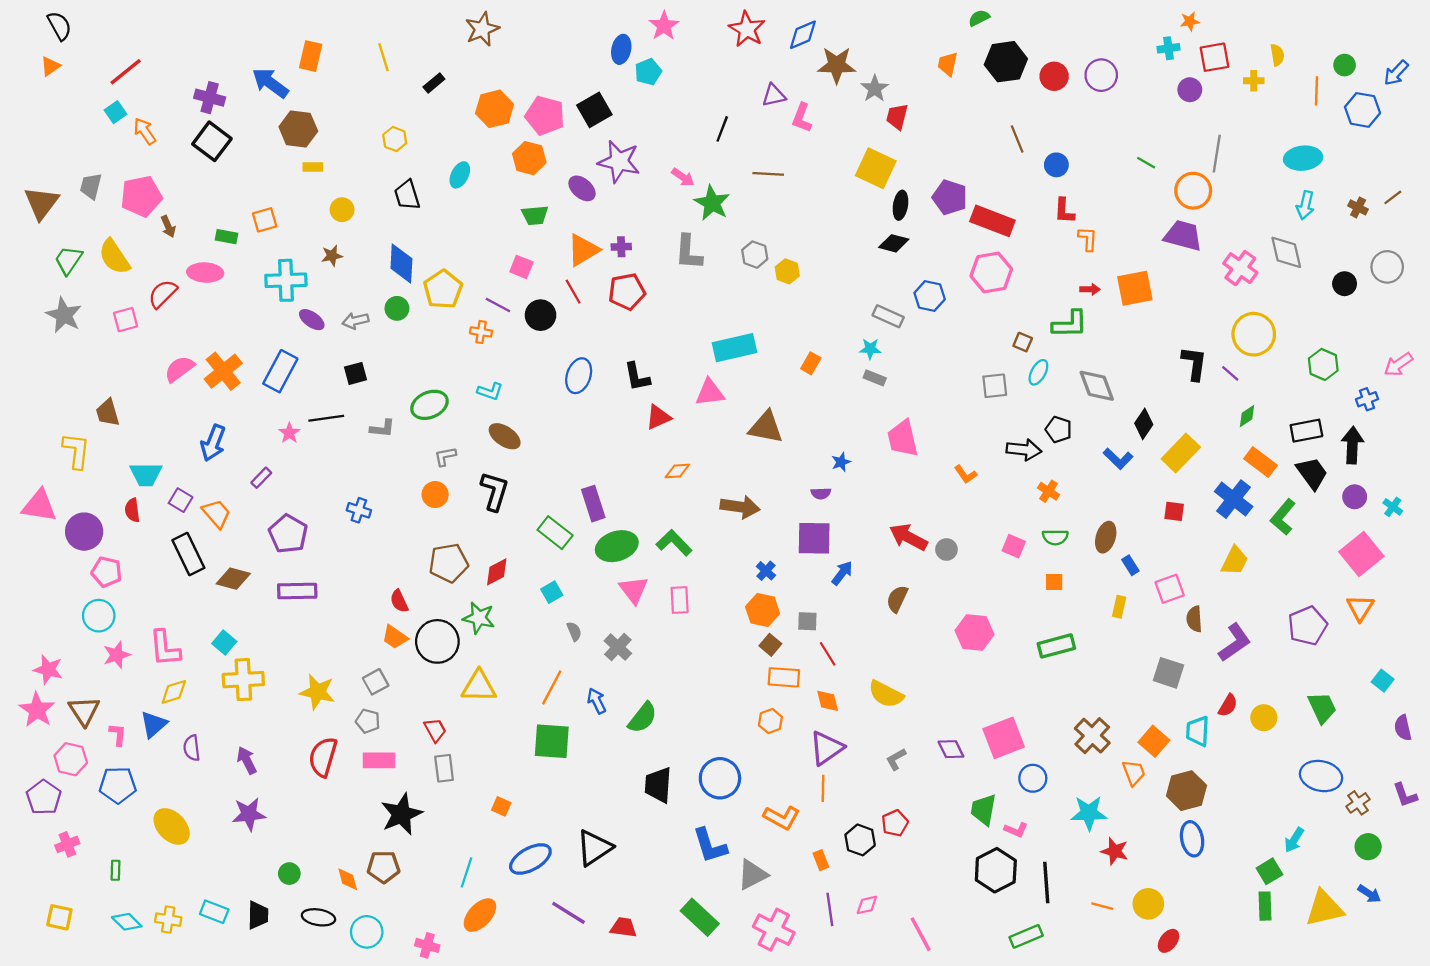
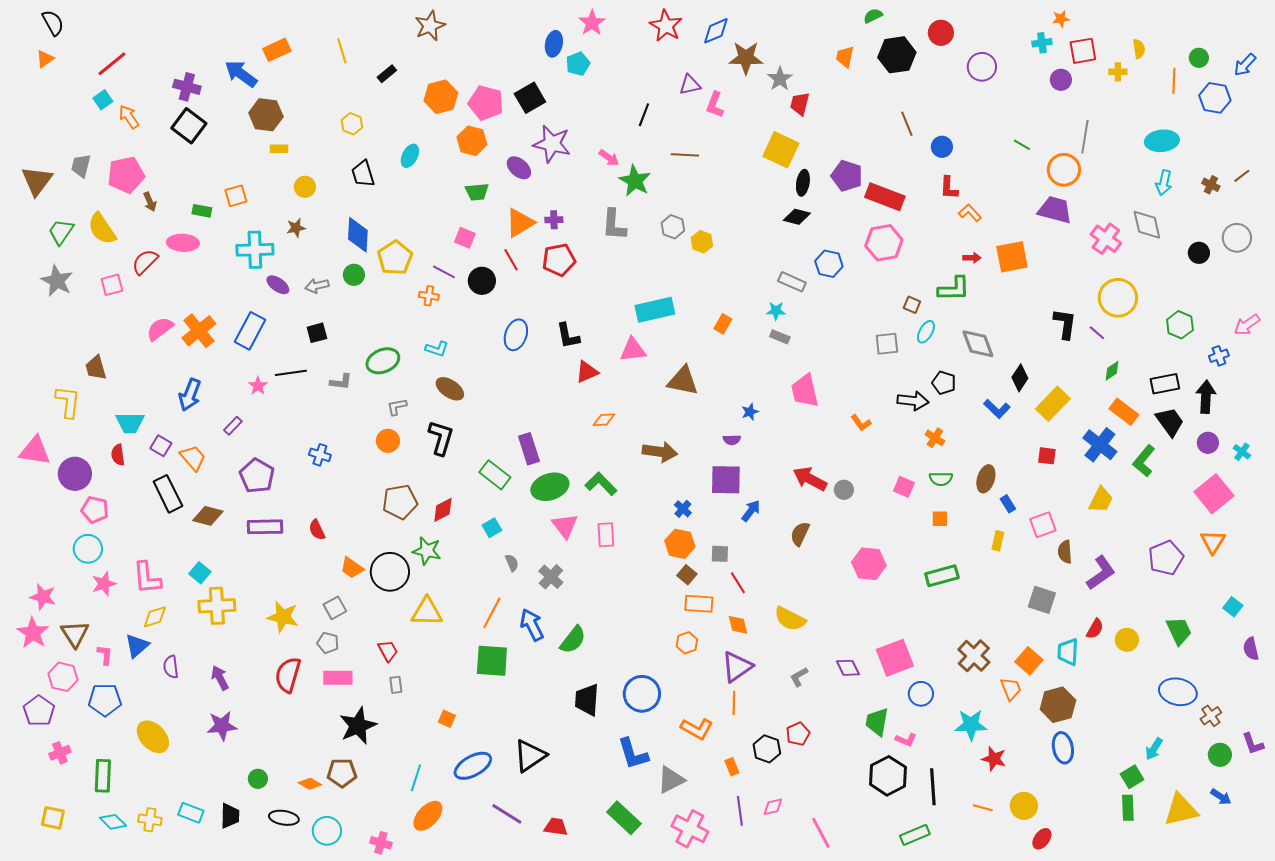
orange rectangle: (311, 56) -> (277, 50), turned 52
red circle: (1054, 76) -> (941, 33), moved
orange L-shape: (1088, 239) -> (970, 213), turned -45
red semicircle: (399, 601) -> (317, 530), moved
blue arrow: (597, 701) -> (532, 625), size x1.4
gray rectangle: (444, 768) -> (396, 685), size x0.7
purple L-shape: (1405, 795) -> (1253, 744), moved
green rectangle: (115, 870) -> (103, 776), size x1.8
orange diamond: (348, 879) -> (310, 784), turned -45

